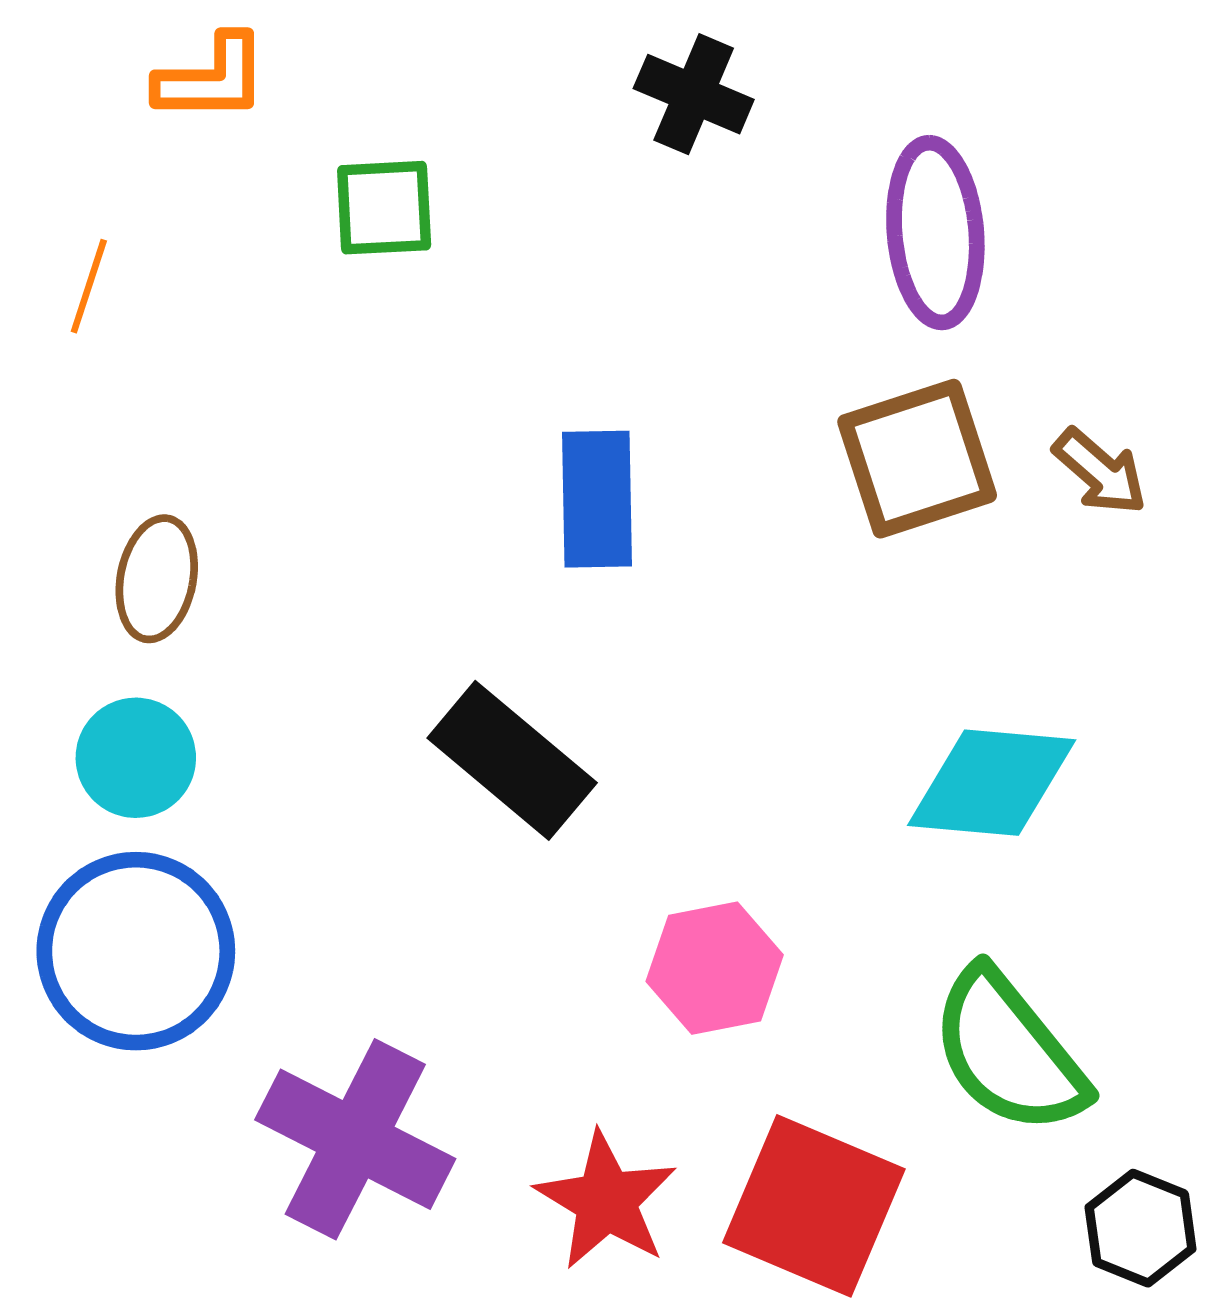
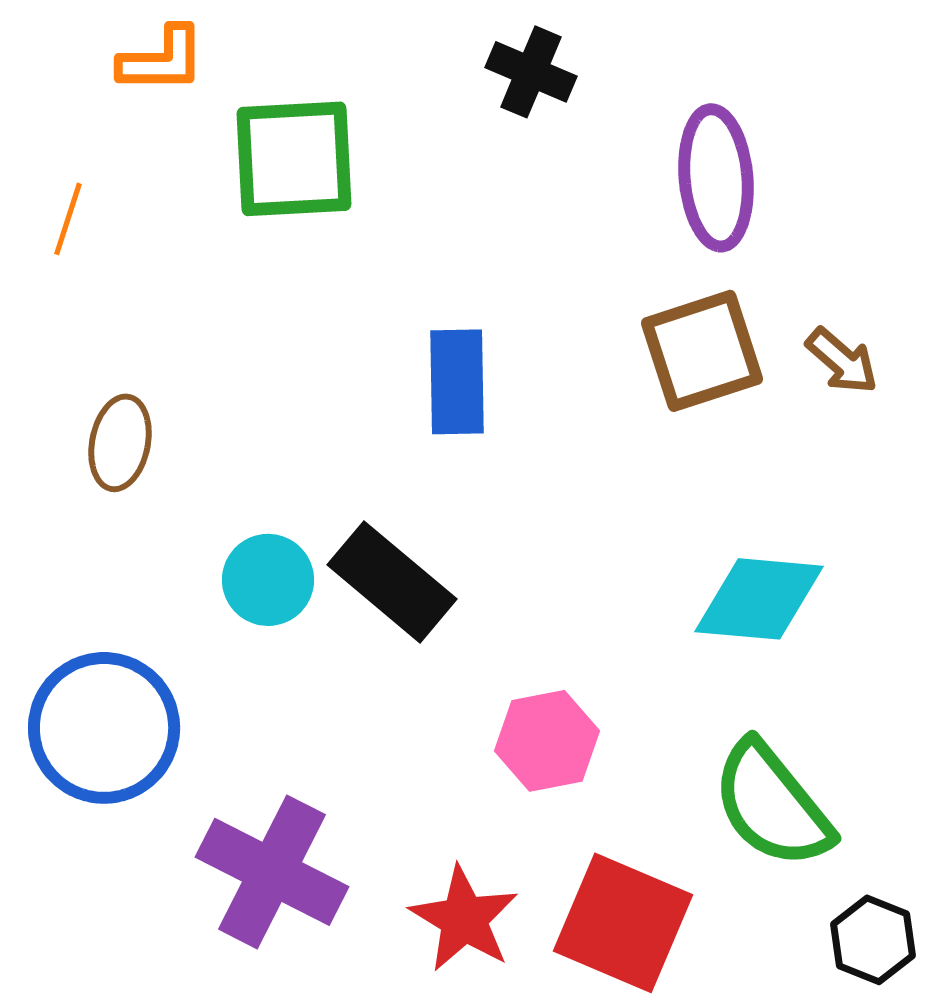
green square: (384, 208) -> (294, 159), size x1.6
cyan circle: (136, 758) -> (268, 580), moved

